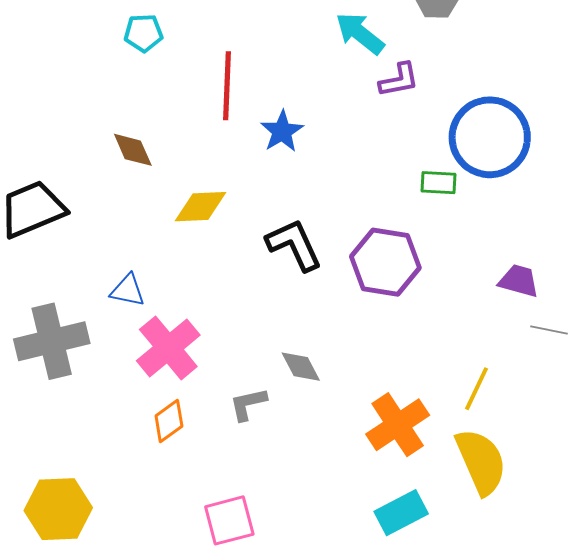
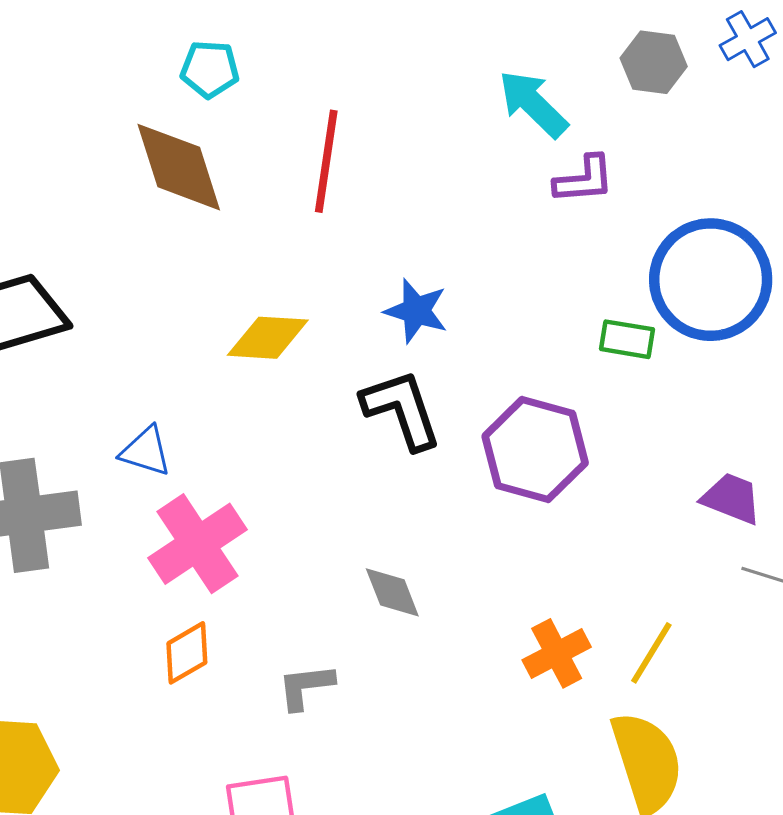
blue star: (282, 131) -> (416, 311), moved, turned -30
brown diamond: (133, 150) -> (179, 167), moved, size x1.6
gray L-shape: (248, 404) -> (306, 687), moved
orange cross: (398, 425) -> (557, 653), moved, size x0.7

